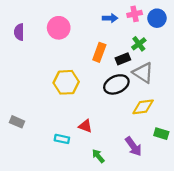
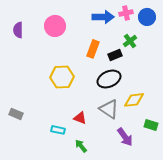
blue arrow: (110, 18) -> (103, 17), size x1.5
gray triangle: (143, 73) -> (109, 109), moved
green arrow: (98, 156) -> (81, 146), moved

